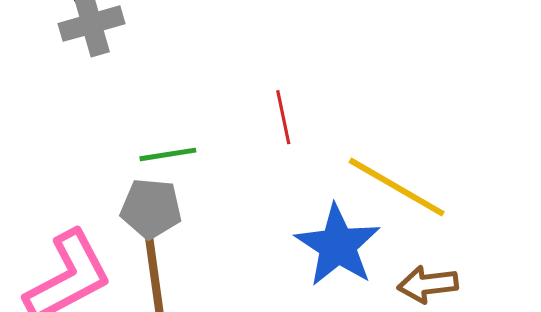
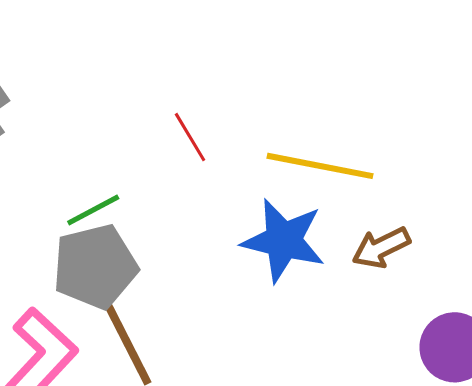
gray pentagon: (151, 208) -> (95, 267), size x1.4

